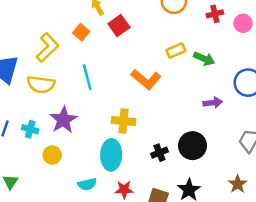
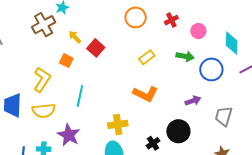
pink circle: (243, 23) -> (198, 31), moved
green arrow: (204, 59) -> (185, 56), moved
cyan line: (87, 77) -> (80, 96), turned 40
orange L-shape: (146, 79) -> (145, 94), moved
purple arrow: (213, 103) -> (193, 101), moved

